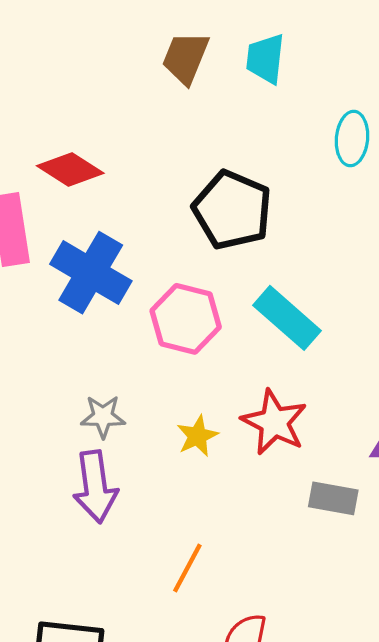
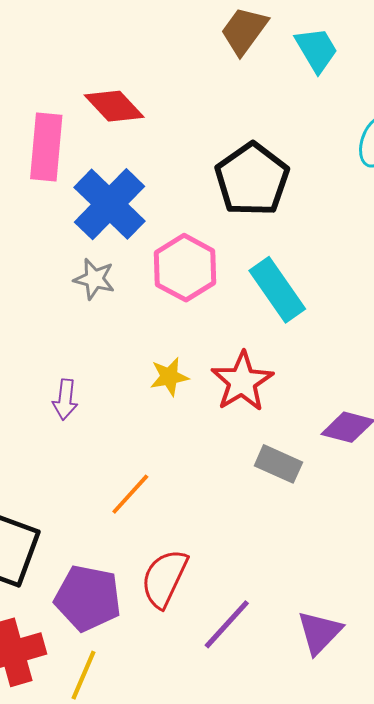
cyan trapezoid: (265, 59) -> (316, 50), turned 129
gray star: (103, 417) -> (94, 279), moved
purple arrow: (95, 487) -> (65, 400), size x0.6

